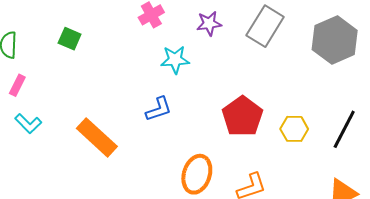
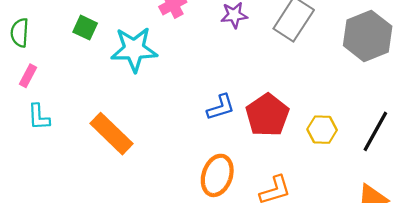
cyan star: (175, 60) -> (134, 49), moved, size x1.5
blue L-shape: (159, 109) -> (221, 107), moved
cyan L-shape: (28, 124) -> (39, 117), turned 40

